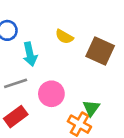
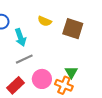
gray line: (16, 83) -> (24, 59), moved
pink circle: (51, 94) -> (42, 79), moved

